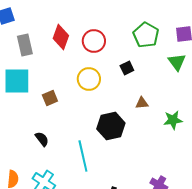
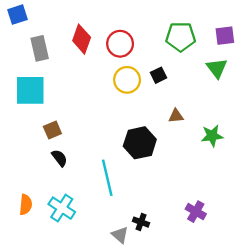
green pentagon: (146, 35) -> (181, 37), turned -30
yellow circle: (89, 79) -> (127, 80), moved
brown square: (50, 98) -> (52, 130), moved

